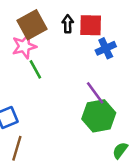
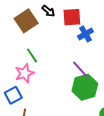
black arrow: (68, 24) -> (48, 11), moved, turned 136
pink star: (24, 46) -> (25, 73), moved

